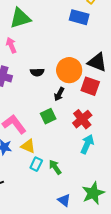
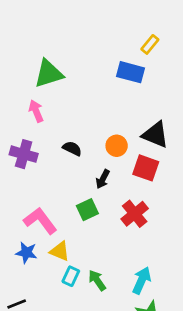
orange circle: (69, 70) -> (117, 146), size x0.6
black semicircle: (37, 72) -> (72, 149), turned -152
cyan arrow: (87, 144) -> (142, 280), moved

